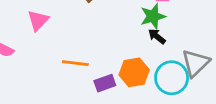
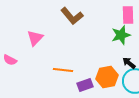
black arrow: (157, 36) -> (129, 63), moved

